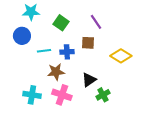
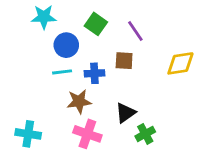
green square: (61, 23) -> (96, 24), moved
blue circle: (22, 36) -> (66, 45), moved
yellow diamond: (121, 56) -> (180, 63), moved, turned -40
cyan cross: (32, 95) -> (28, 134), moved

